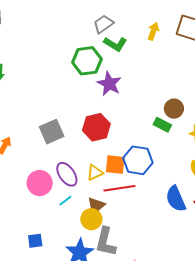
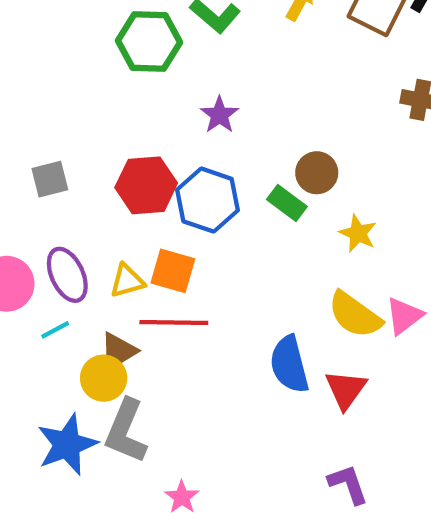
purple star: (109, 84) -> (219, 115), moved, size x0.7
gray square: (52, 132) -> (50, 179), size x0.7
blue hexagon: (138, 160) -> (208, 200), moved

